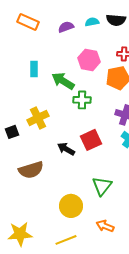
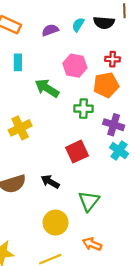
cyan semicircle: (92, 22) -> (78, 25), turned -48
cyan rectangle: (34, 69) -> (18, 62), moved
green cross: (82, 100) -> (83, 109), moved
black arrow: (66, 149) -> (50, 182), moved

